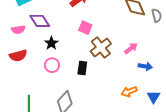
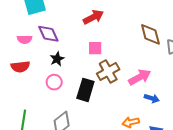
pink square: (85, 28) -> (95, 48), turned -32
pink arrow: (131, 48) -> (140, 77), size x1.5
black rectangle: (82, 68) -> (85, 90), size x1.5

